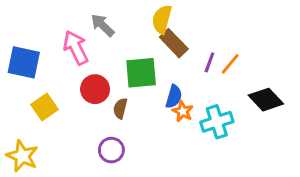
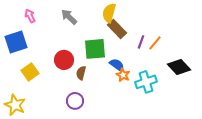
pink arrow: (76, 48) -> (30, 16), moved, size x0.6
blue square: (24, 62) -> (16, 42), turned -30
blue semicircle: (174, 97) -> (117, 65), turned -70

